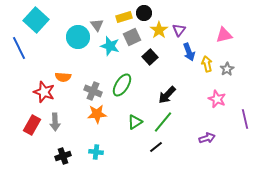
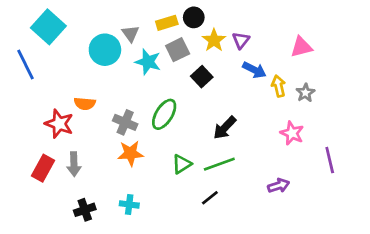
blue arrow: (189, 52) -> (254, 70), turned -42
green line: (163, 122) -> (219, 164), turned 30

